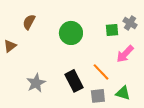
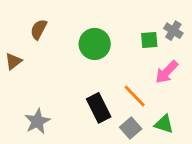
gray star: (36, 83) -> (37, 121), moved
gray square: (98, 96) -> (131, 128), turned -35

